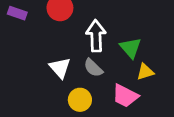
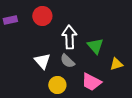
purple rectangle: (17, 13) -> (10, 20), turned -32
yellow triangle: (145, 72) -> (116, 64), moved

